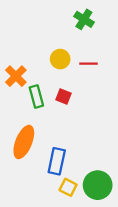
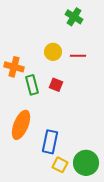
orange cross: (16, 76) -> (14, 67), turned -30

